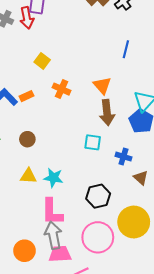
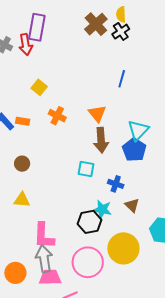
orange rectangle: (26, 96) -> (23, 121), turned 32
cyan star: (53, 178) -> (102, 209), moved

